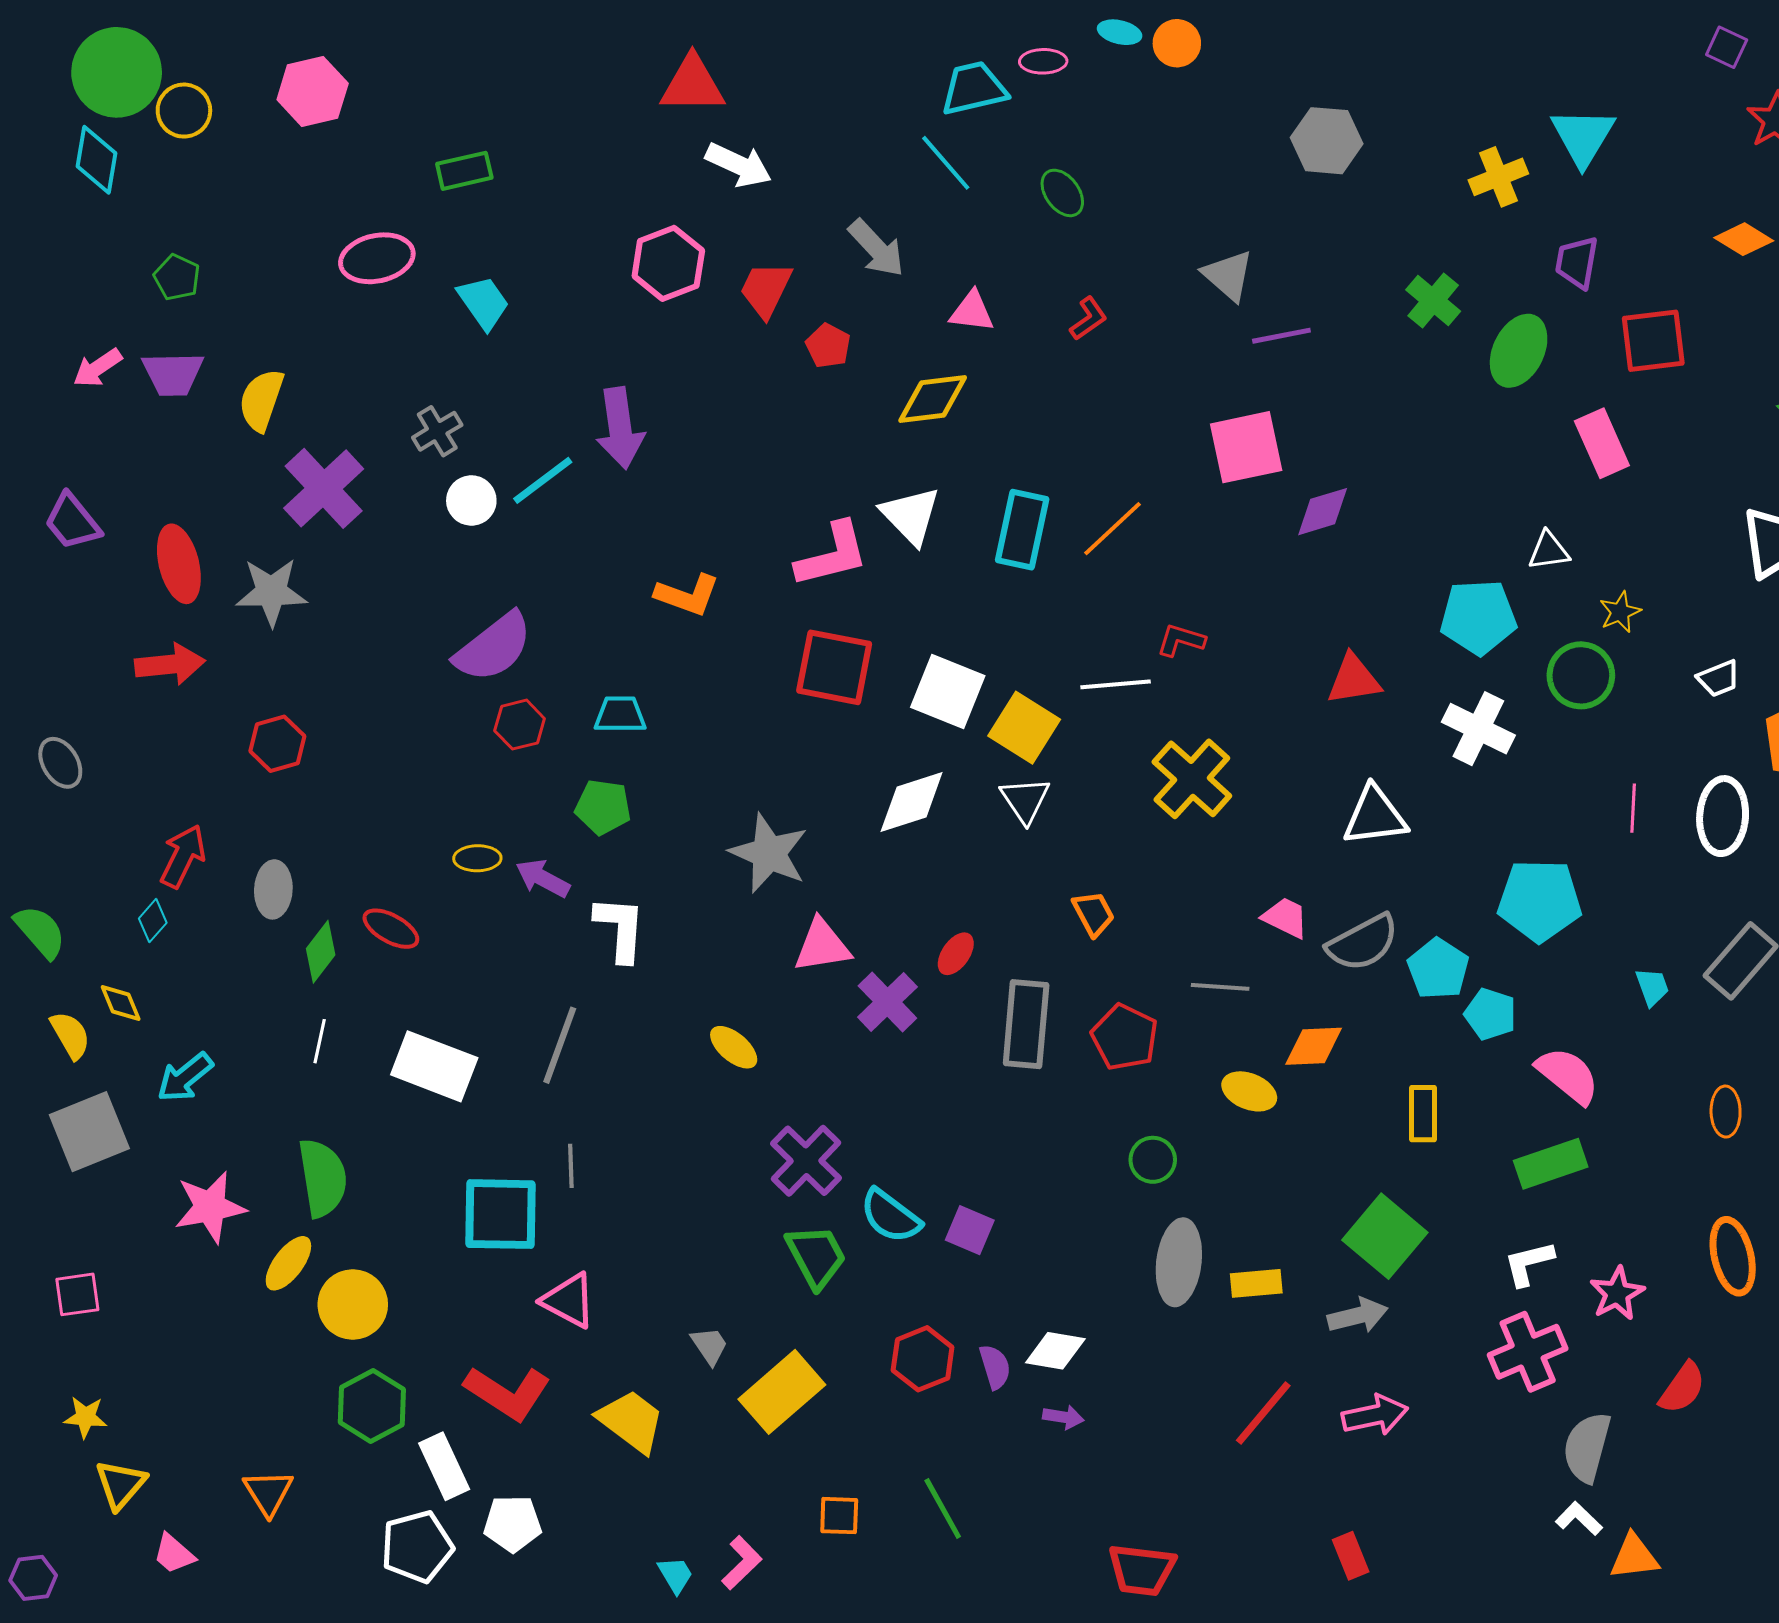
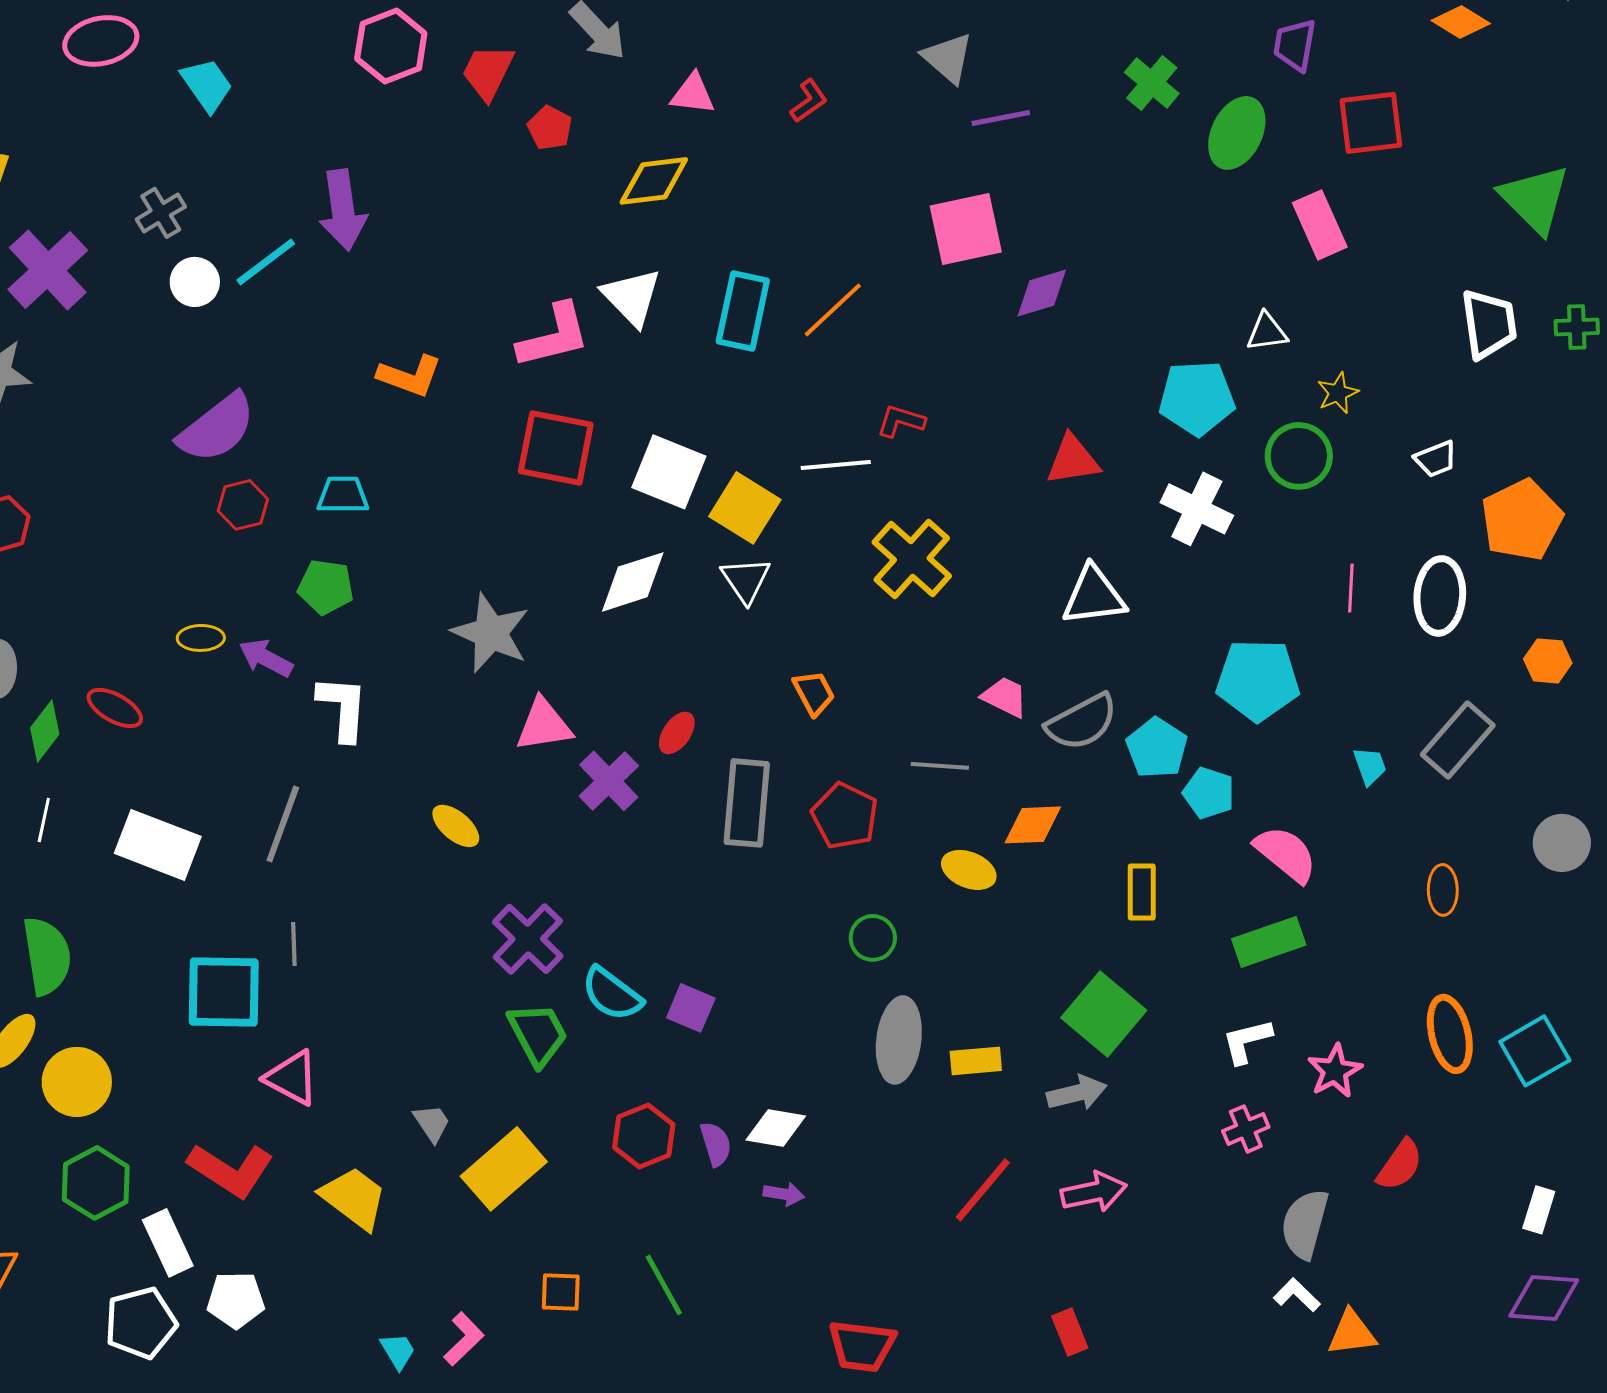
pink cross: (1528, 1352) -> (1246, 1129), size x0.6

